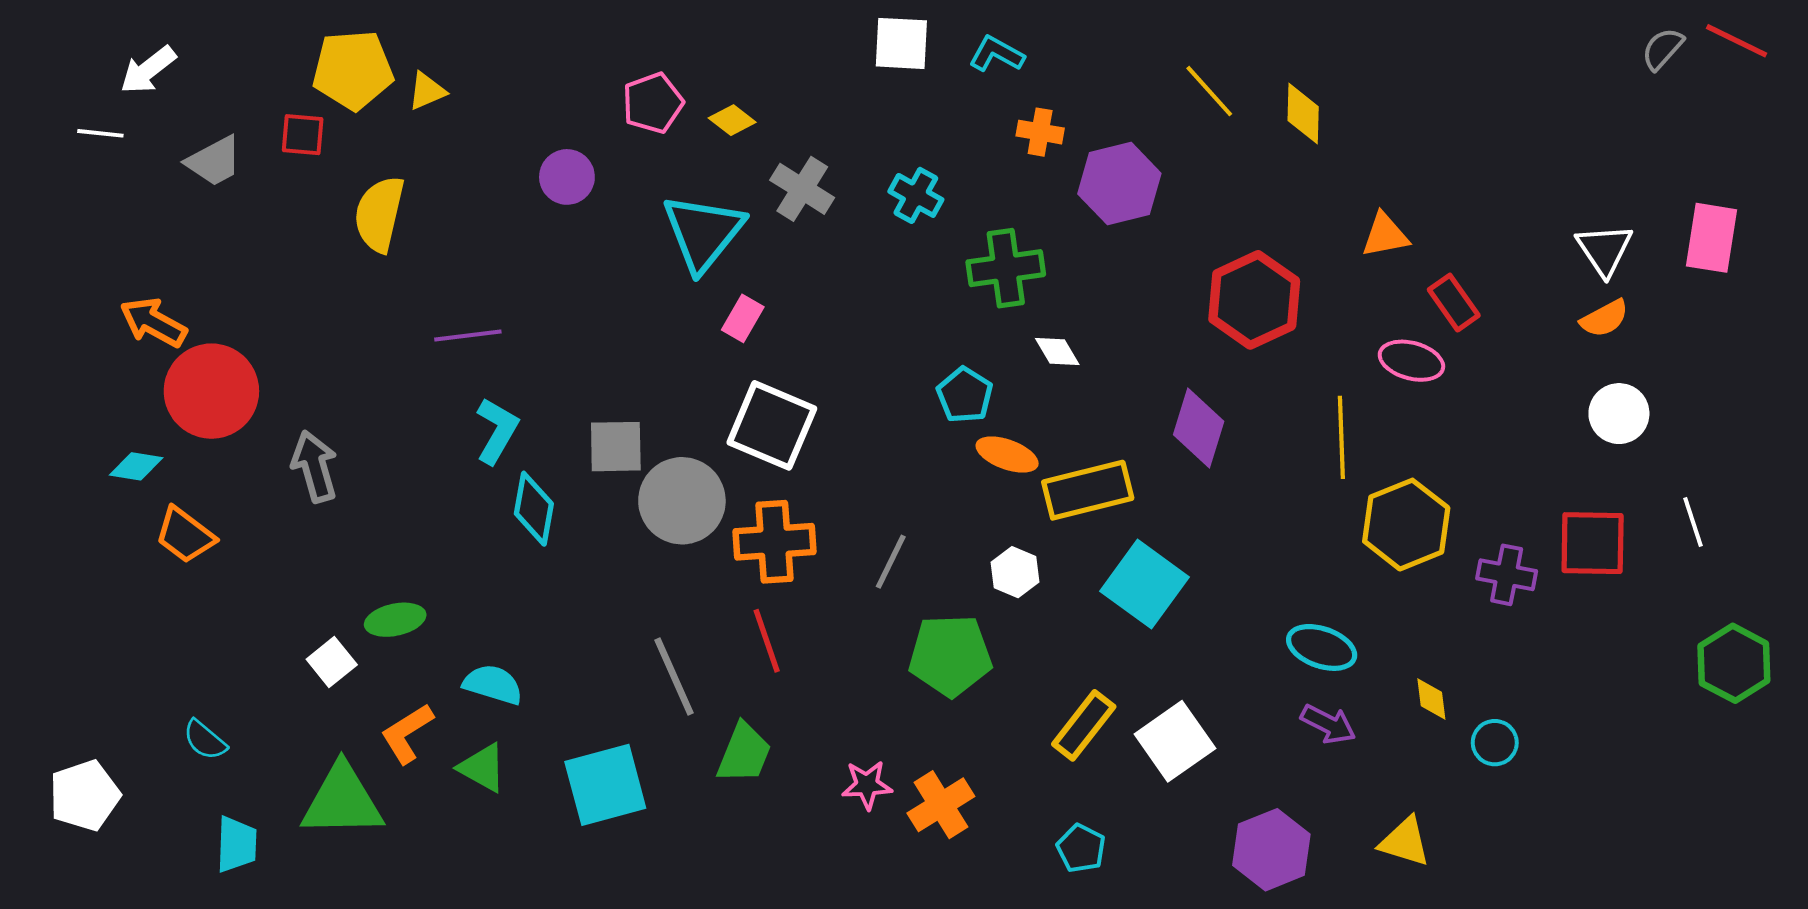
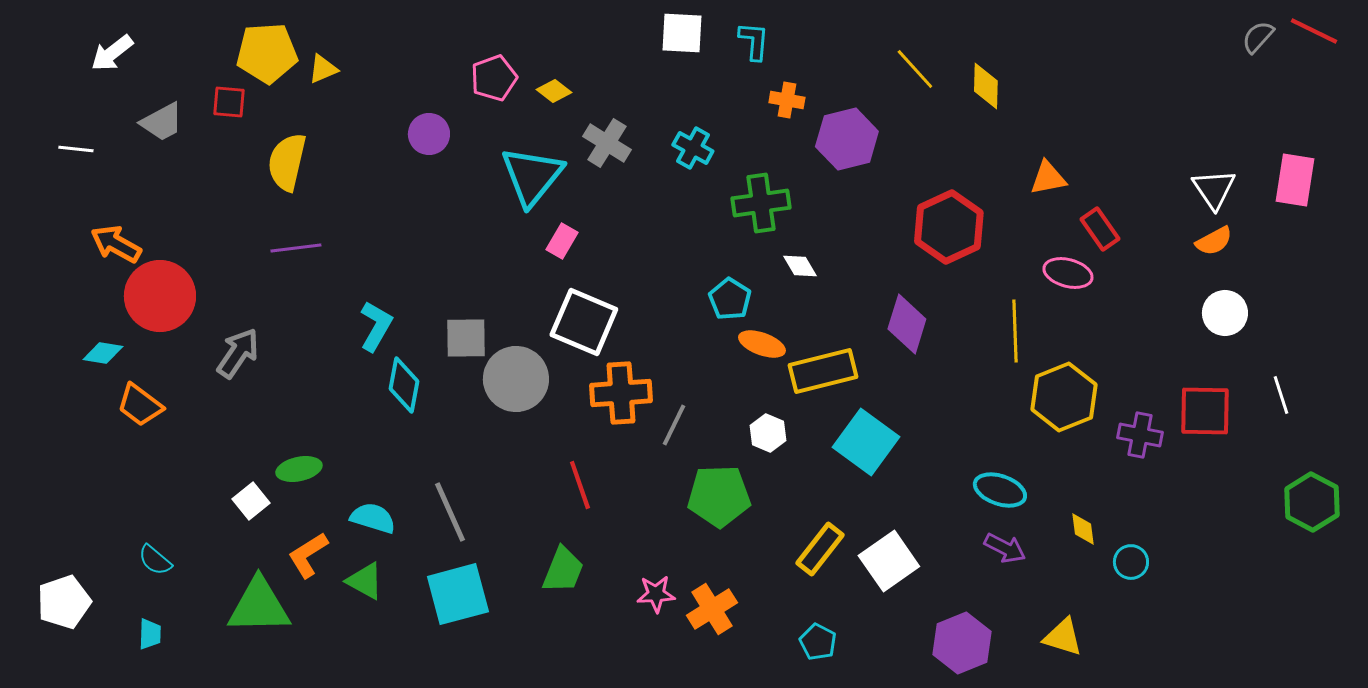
cyan L-shape: (996, 54) -> (754, 41), turned 66
white line: (100, 133) -> (76, 149), moved
purple line: (468, 336) -> (296, 248), moved
gray arrow: (315, 466) -> (238, 353), turned 50
orange cross: (774, 542) -> (621, 393), moved
gray line: (674, 677) -> (450, 512), moved
cyan trapezoid: (237, 844) -> (150, 634), moved, size x0.7

